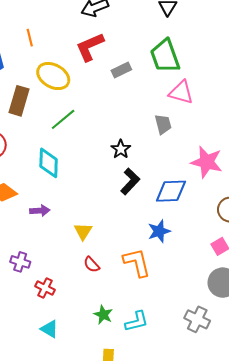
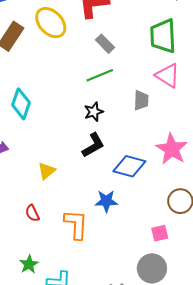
gray rectangle: (121, 70) -> (105, 44), moved, turned 54
green line: (63, 119) -> (100, 75), moved
yellow triangle: (83, 231) -> (46, 171), moved

